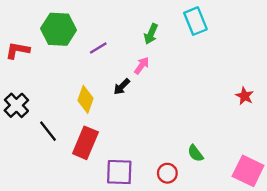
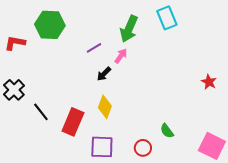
green arrow: (151, 34) -> (129, 29), size x1.5
purple line: (98, 48) -> (94, 48), moved
yellow diamond: (85, 99) -> (105, 107), moved

